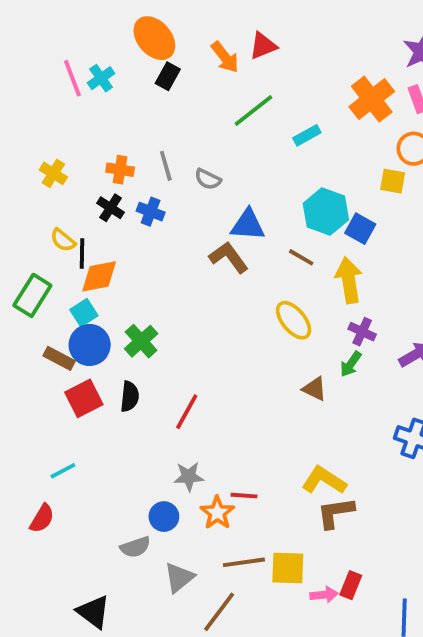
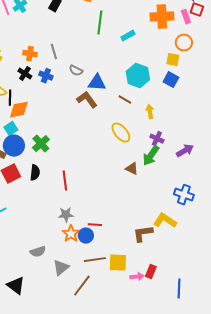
orange cross: (372, 99) -> (162, 17), turned 35
green line: (254, 111) -> (100, 23), turned -45
gray semicircle: (208, 179) -> (76, 71), moved
blue square: (360, 229) -> (171, 80), moved
yellow arrow: (349, 280) -> (150, 112), size x0.6
green arrow: (351, 364) -> (151, 156), size x1.5
red line: (187, 412) -> (65, 181), turned -36
yellow L-shape: (324, 480) -> (165, 221), moved
orange star: (217, 513) -> (71, 234), moved
blue circle: (164, 517) -> (86, 236), moved

